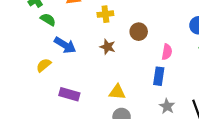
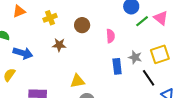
blue rectangle: (159, 76) -> (117, 66), moved
gray star: (167, 106) -> (135, 57), moved

